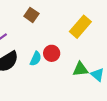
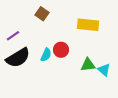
yellow rectangle: (80, 27) -> (88, 25), turned 55

